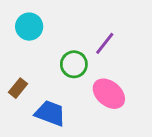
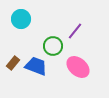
blue trapezoid: (50, 113) -> (36, 66), moved

